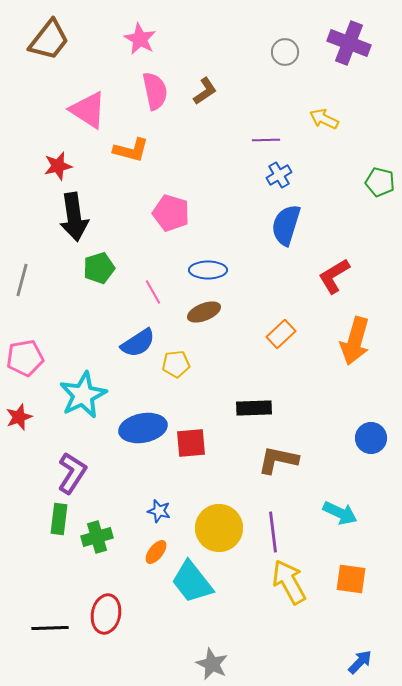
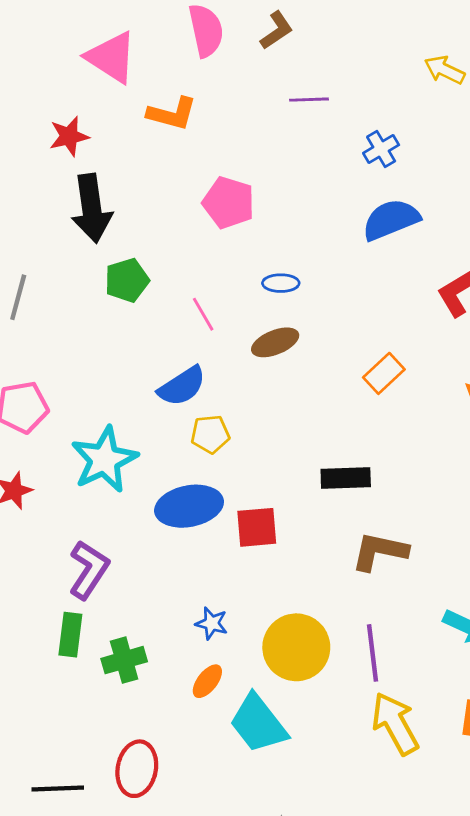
purple line: (266, 140) -> (309, 100), moved
blue semicircle: (286, 225) -> (391, 220), turned 51
blue ellipse: (208, 270) -> (281, 283), size x0.7
yellow pentagon: (176, 364) -> (210, 434), moved

